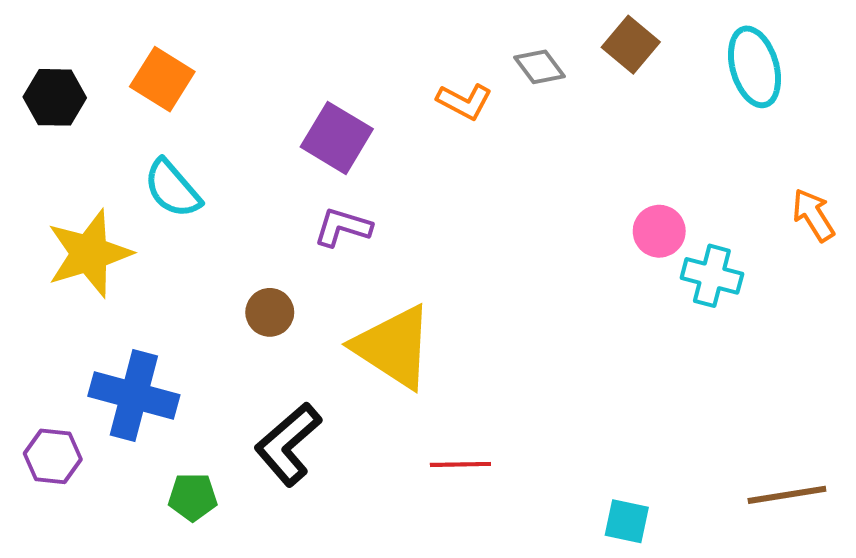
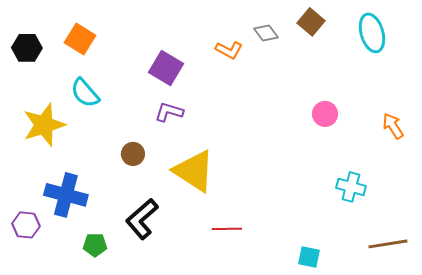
orange arrow: (813, 215) -> (393, 126), moved
cyan cross: (712, 276) -> (351, 187), moved

